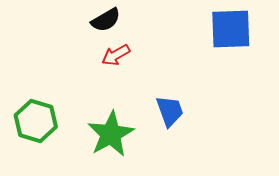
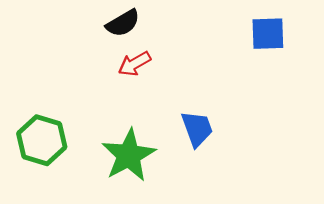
blue square: (231, 29) -> (268, 34), size x0.7

